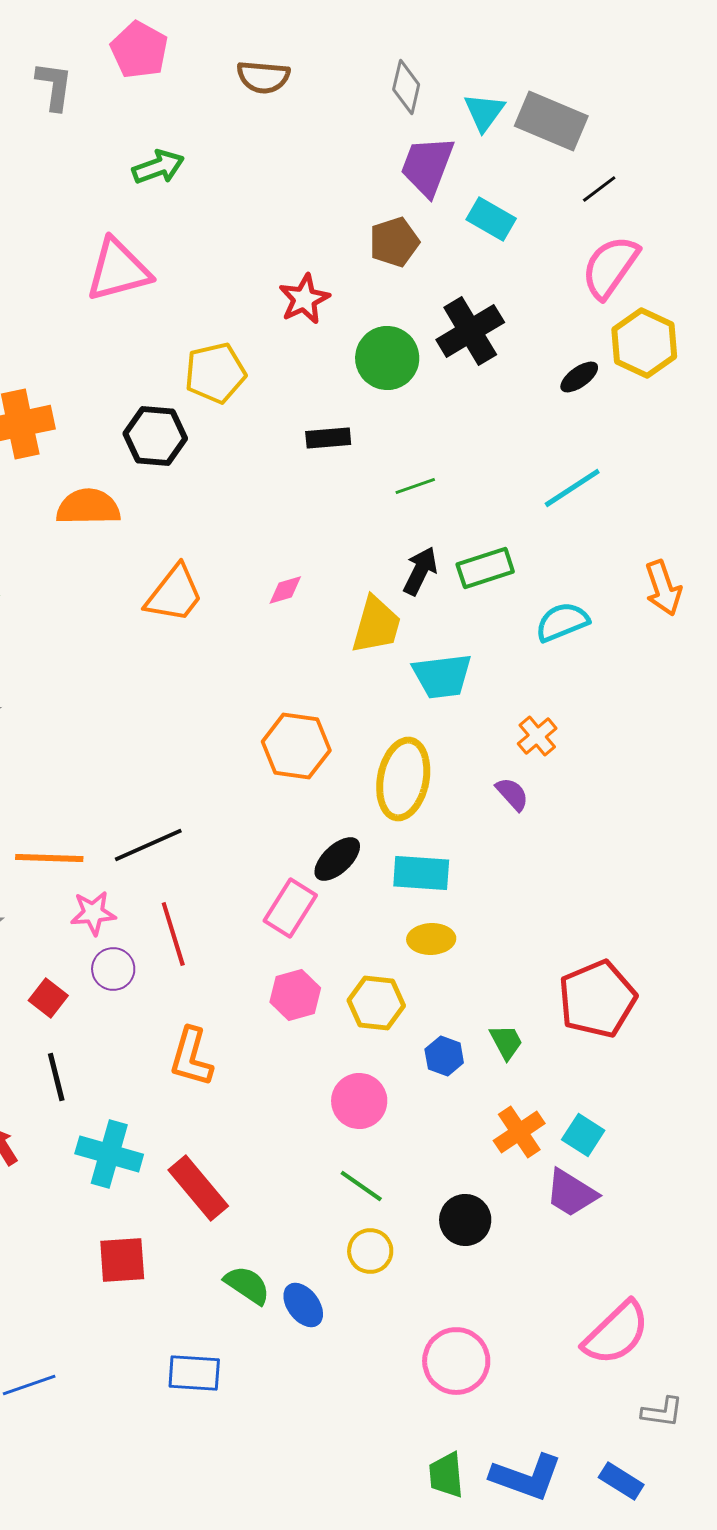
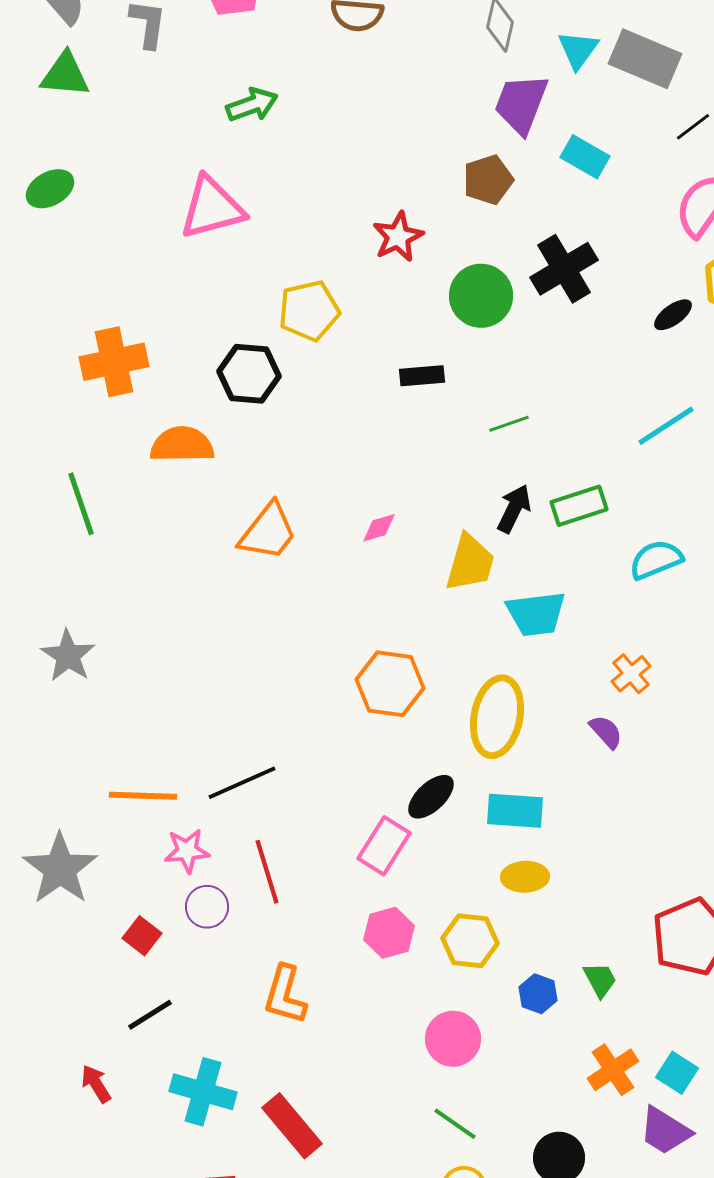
black line: (56, 1077) -> (150, 1015), turned 72

